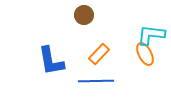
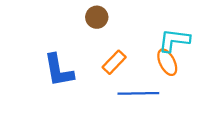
blue line: (96, 81) -> (138, 93), moved

